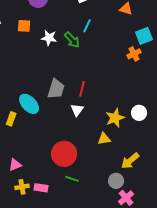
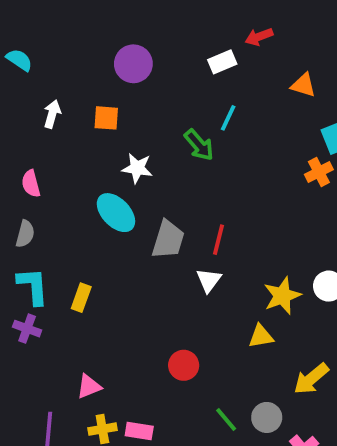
white star: (49, 38) -> (137, 168), moved
cyan ellipse: (29, 104) -> (116, 213), moved
red circle: (64, 154) -> (184, 365), size x0.6
green line: (72, 179) -> (226, 419), moved, turned 32
gray circle: (116, 181) -> (267, 417), moved

